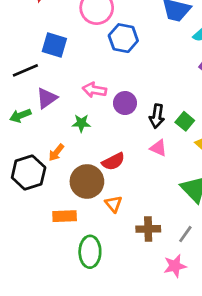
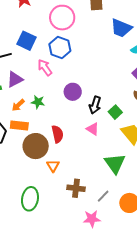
blue hexagon: (123, 38) -> (60, 47), moved
pink arrow: (94, 90) -> (45, 68), moved, turned 36
orange arrow: (56, 152) -> (18, 105), moved
red semicircle: (113, 161) -> (58, 134), turned -84
orange rectangle: (65, 216) -> (19, 126), moved

